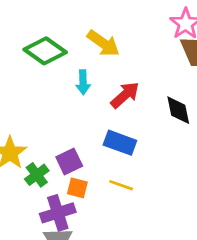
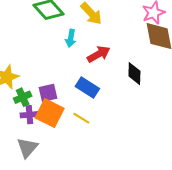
orange square: (77, 188) -> (50, 113), size x1.8
purple cross: (58, 213) -> (29, 115), moved, size x0.7

